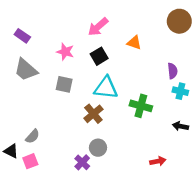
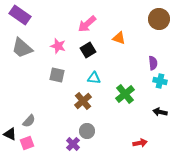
purple rectangle: (22, 36) -> (20, 15), moved, size x1.5
gray trapezoid: (26, 70) -> (22, 48), moved
cyan triangle: (106, 88) -> (94, 78), size x0.6
green cross: (141, 106) -> (125, 94), turned 36

